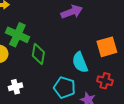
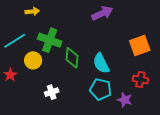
cyan semicircle: (80, 62) -> (101, 63), moved

